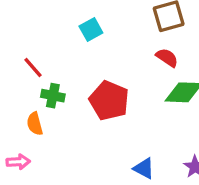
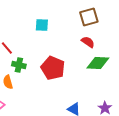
cyan square: (91, 29) -> (42, 25), turned 32

